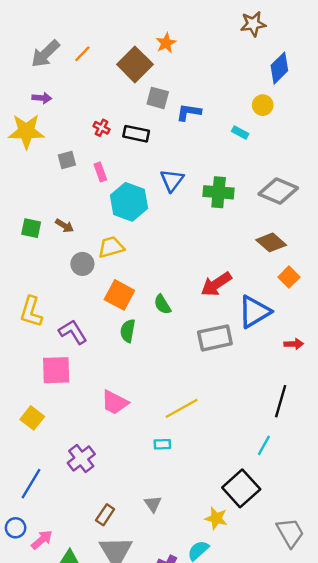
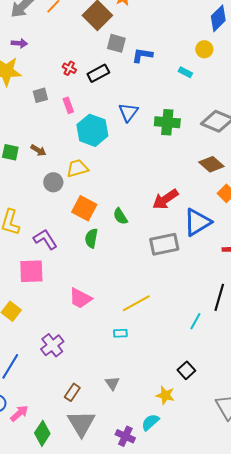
black rectangle: (136, 134) -> (98, 73), turned -40
cyan line: (264, 445) -> (195, 321), moved
black square: (241, 488) -> (186, 370), size x0.6

